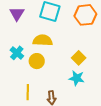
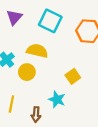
cyan star: (77, 78) -> (57, 99), moved

